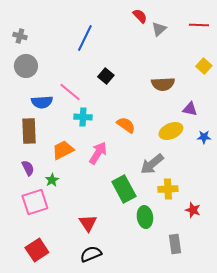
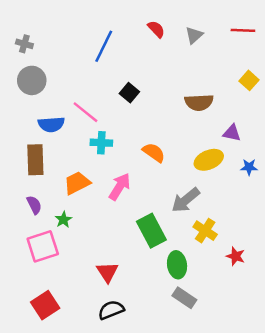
red semicircle: (140, 16) -> (156, 29), moved
yellow cross: (168, 189) -> (205, 231), turned 36
gray rectangle: (175, 244) -> (184, 298), moved, turned -48

